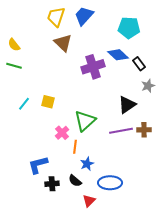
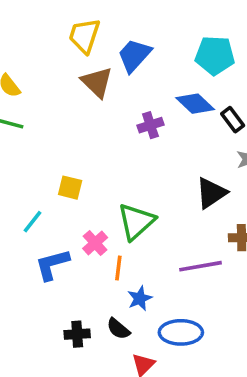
blue trapezoid: (84, 16) -> (134, 55), moved
purple cross: (93, 67) -> (150, 125), size x0.6
cyan line: (24, 104) -> (33, 222), moved
purple line: (121, 131) -> (200, 266), moved
blue L-shape: (38, 165) -> (52, 264), moved

